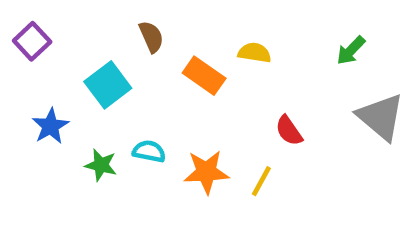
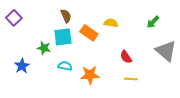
cyan square: (108, 85) -> (63, 37), moved, turned 30
blue star: (50, 126) -> (22, 66), moved
green star: (101, 165) -> (44, 48), moved
yellow line: (261, 181) -> (131, 79), moved, turned 64

